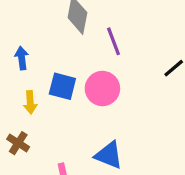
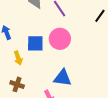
blue triangle: (109, 155) -> (63, 78), moved

